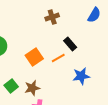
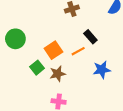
green square: (11, 86) -> (37, 68), moved
brown star: (32, 88) -> (58, 74), moved

